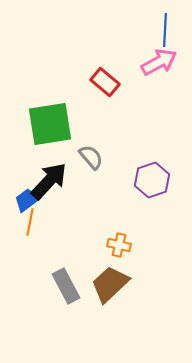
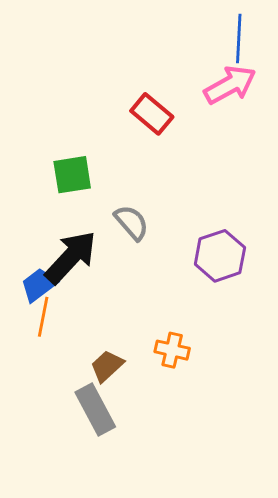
green square: (50, 124) -> (72, 175), size x0.6
brown trapezoid: (110, 284) -> (107, 366), moved, size x0.6

